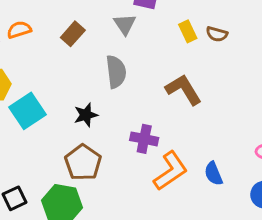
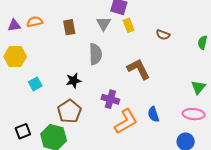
yellow rectangle: (188, 31) -> (129, 25), moved
brown rectangle: (73, 34) -> (69, 27), turned -56
cyan square: (27, 111) -> (35, 84), moved, size x0.6
blue semicircle: (213, 174) -> (153, 114), moved

